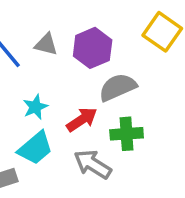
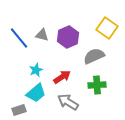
gray semicircle: (118, 87) -> (94, 56), moved
green cross: (127, 134) -> (97, 85), moved

